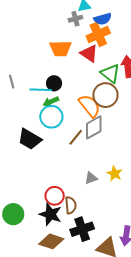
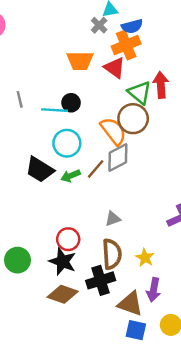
gray cross: (75, 19) -> (99, 25), turned -32
green arrow: (51, 102) -> (71, 176), moved
yellow star: (115, 174) -> (145, 258), moved
brown semicircle: (71, 205) -> (112, 254), moved, size x1.4

